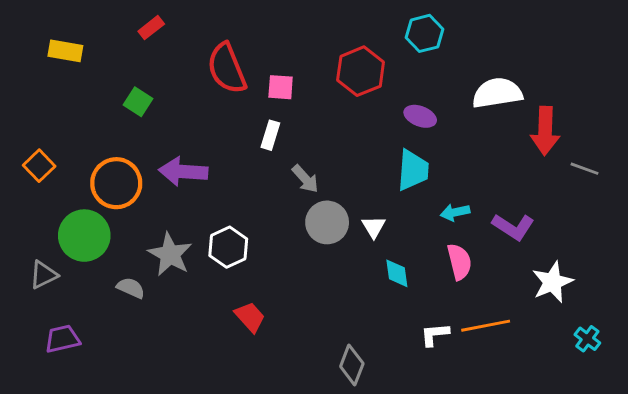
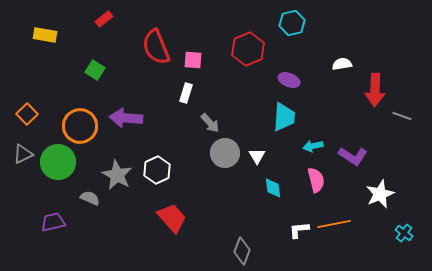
white semicircle: (497, 93) -> (342, 64), size x0.6
gray triangle: (44, 275) -> (23, 154), moved
red trapezoid: (250, 317) -> (172, 218), size x1.4
purple trapezoid: (62, 339) -> (53, 222), moved

